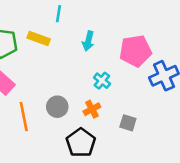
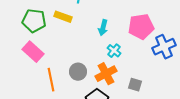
cyan arrow: (88, 41) -> (103, 28), moved
orange cross: (92, 109) -> (106, 74), size x1.5

